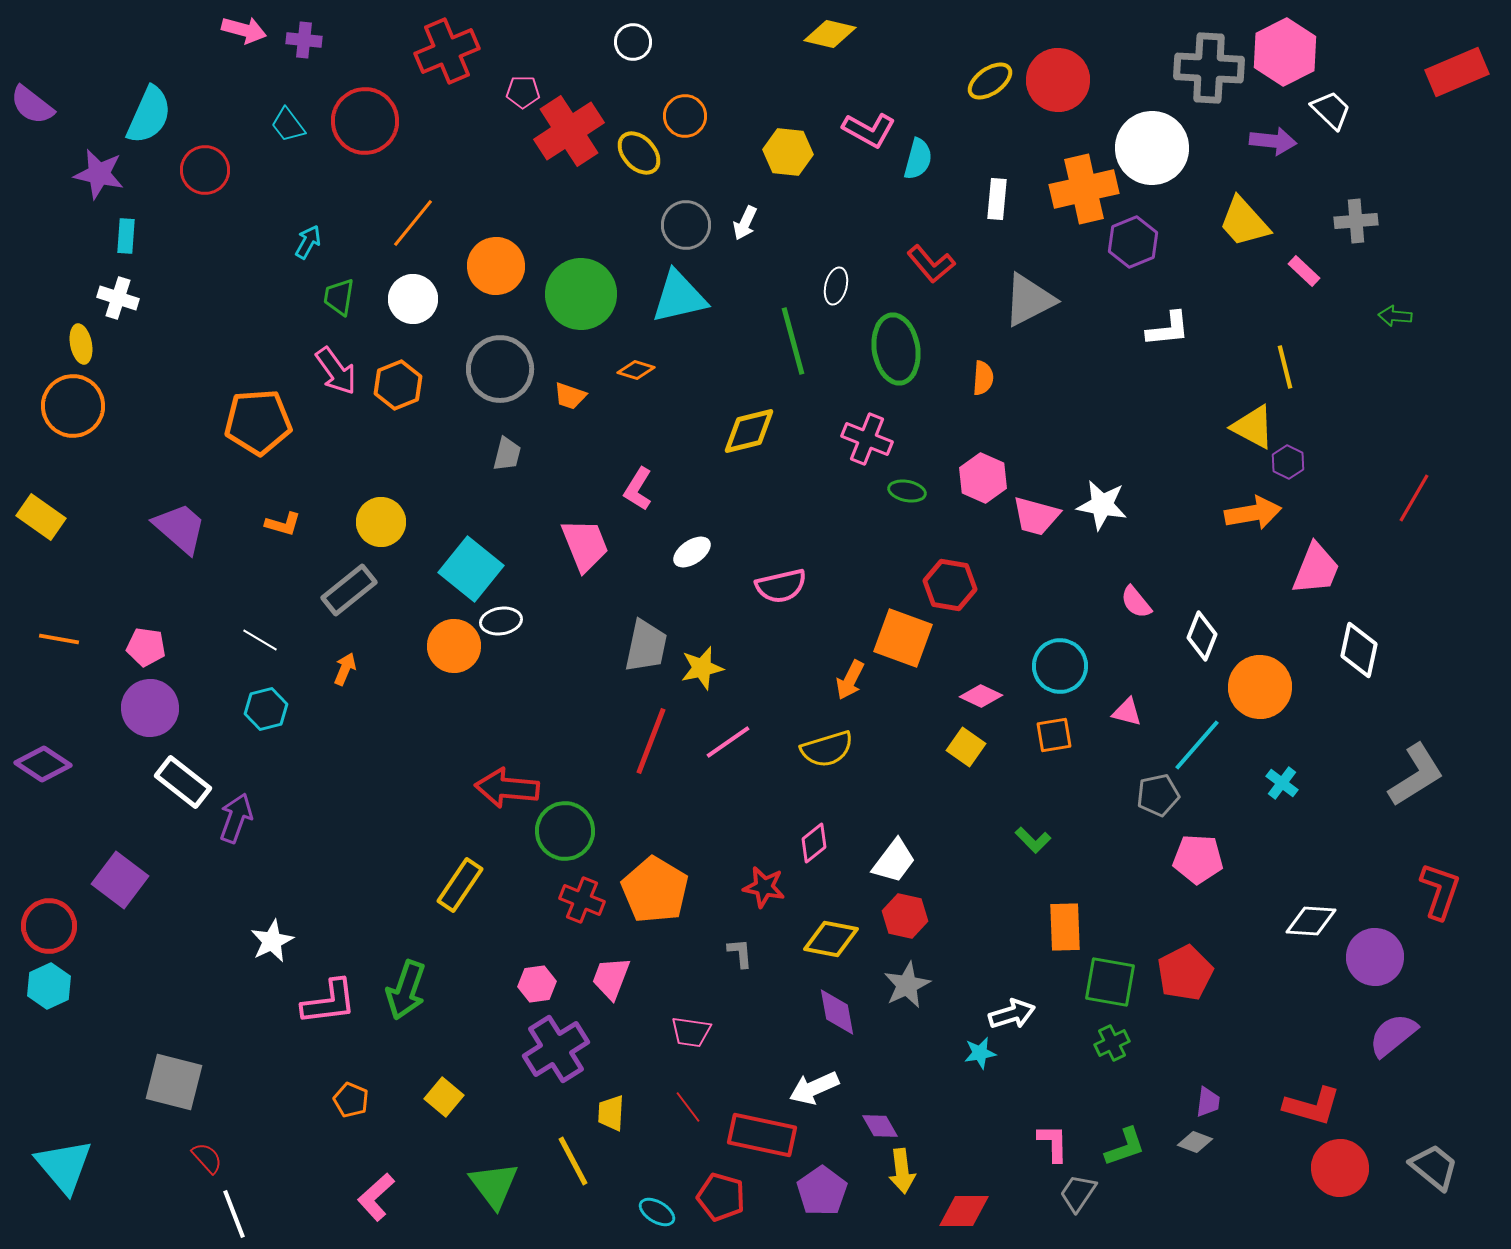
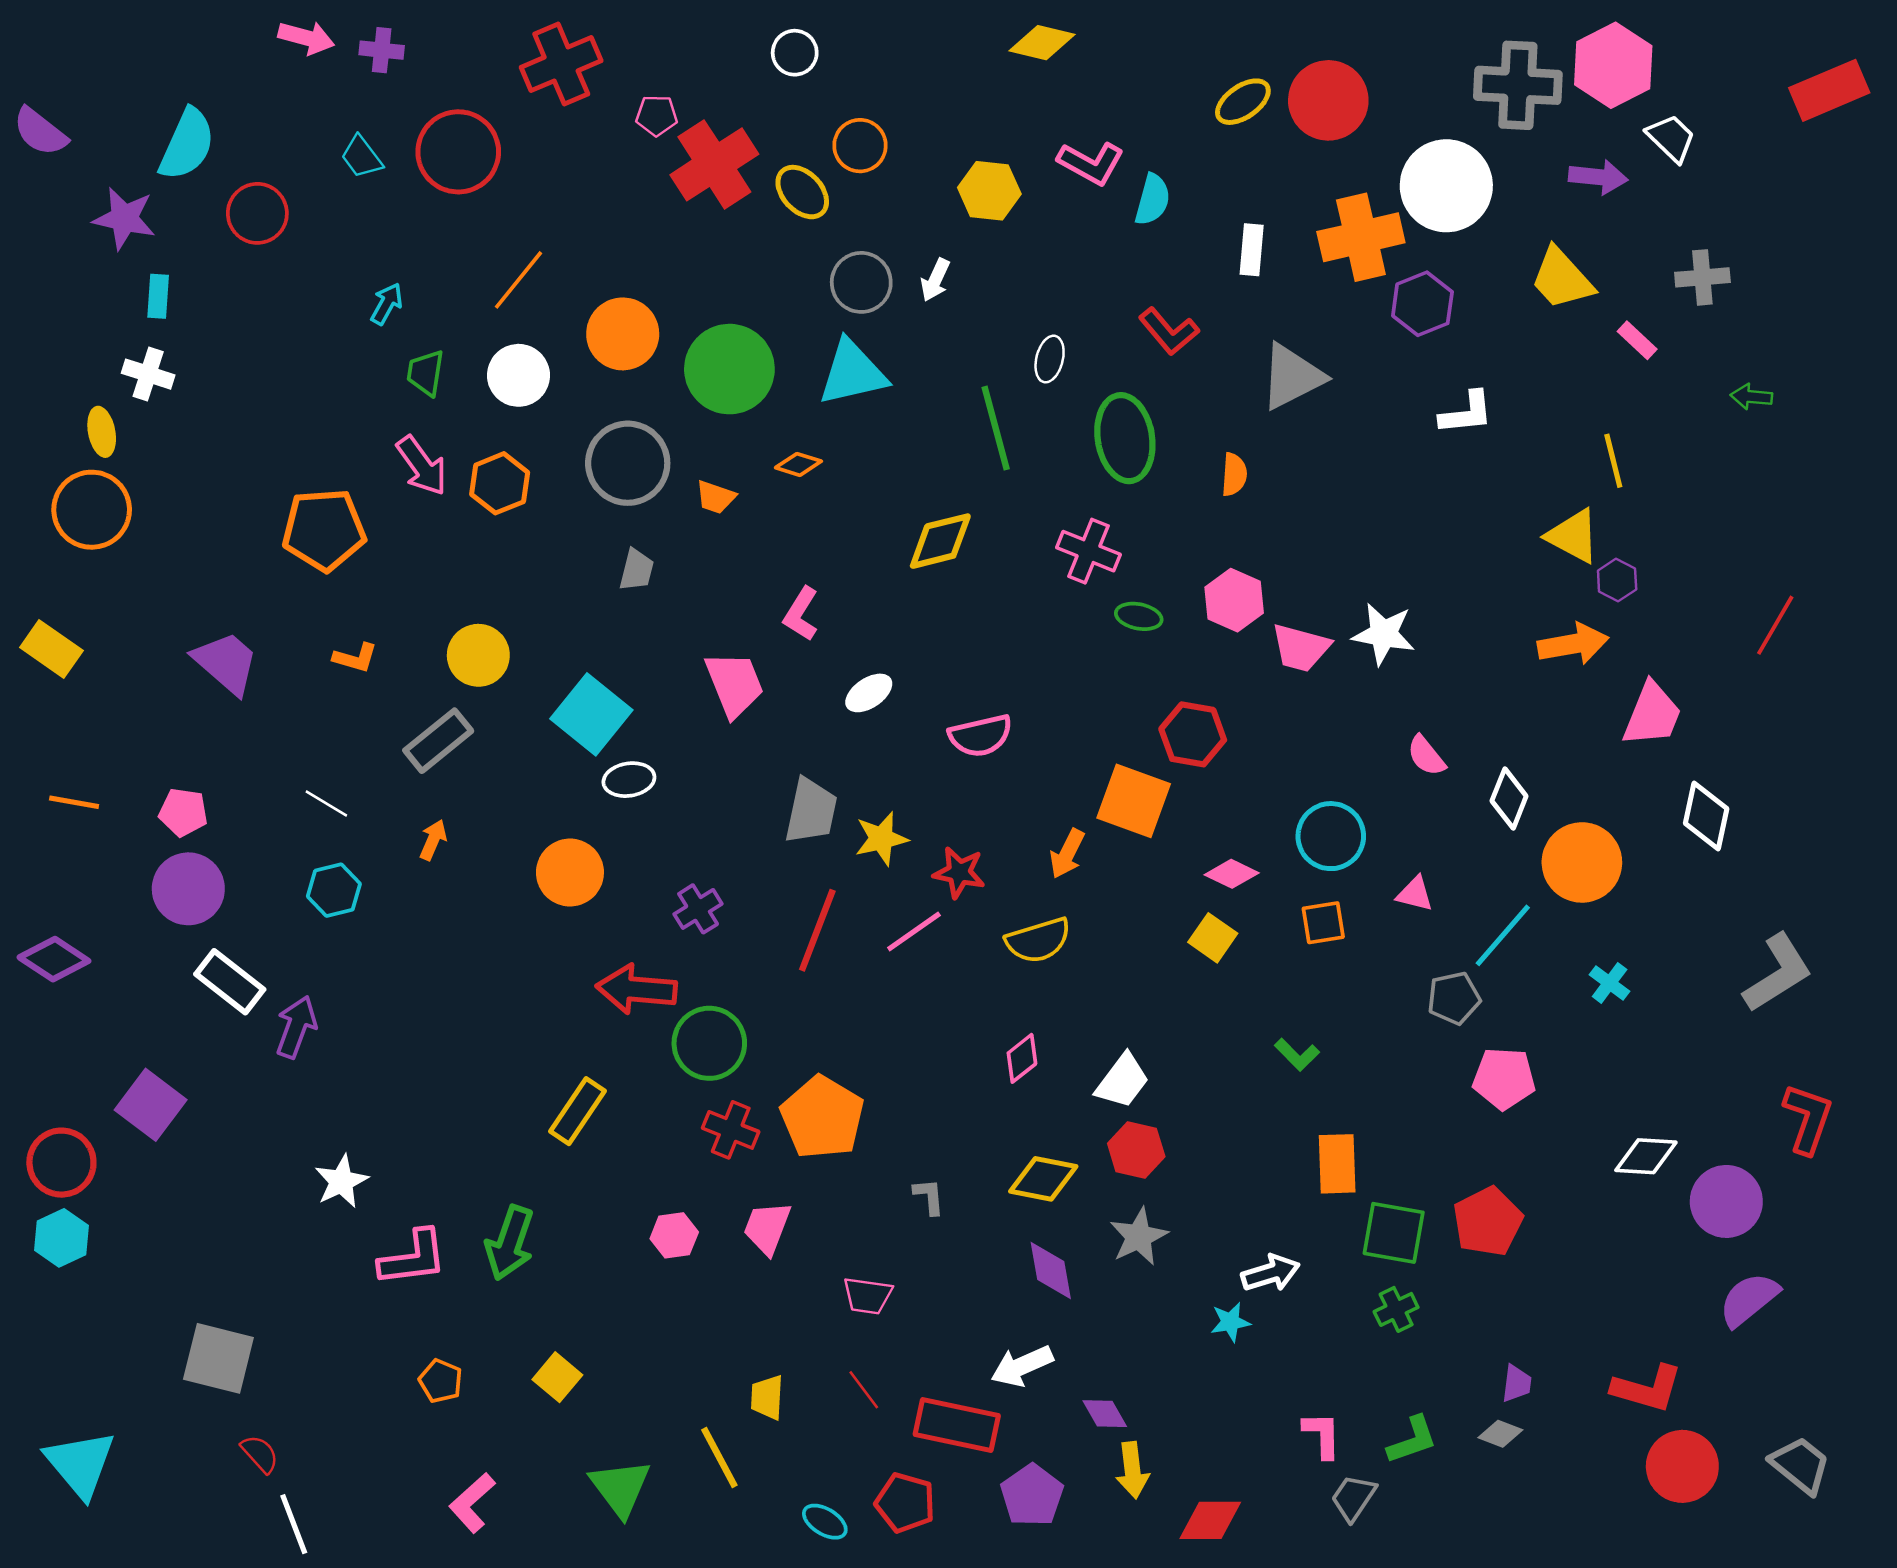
orange circle: (454, 646) -> (570, 873), moved
red star: (764, 887) -> (959, 873), moved
purple cross: (556, 1049) -> (698, 909), moved, size x0.6

